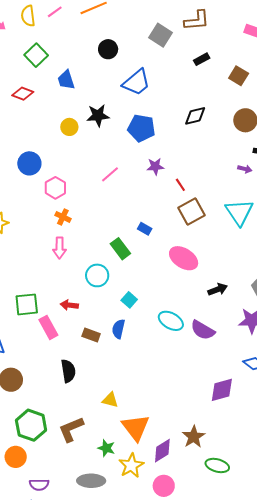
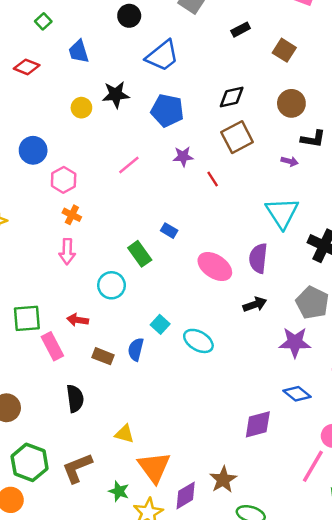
green square: (36, 55) -> (43, 21), size x0.6
brown square: (192, 211) -> (237, 137), moved
cyan square: (129, 300) -> (160, 324), moved
purple semicircle: (203, 330) -> (258, 258), moved, turned 65

